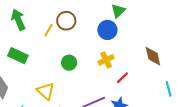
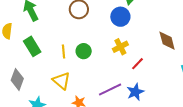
yellow line: (48, 30) -> (64, 51), moved, turned -32
green rectangle: (18, 56) -> (32, 46), turned 36

